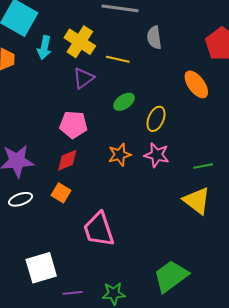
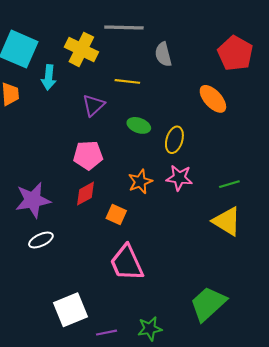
yellow cross: (80, 42) -> (81, 49), moved
green ellipse: (124, 102) -> (139, 125), turned 60
orange square: (61, 193) -> (116, 214), moved

